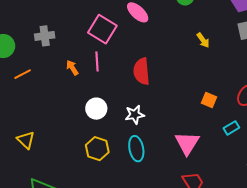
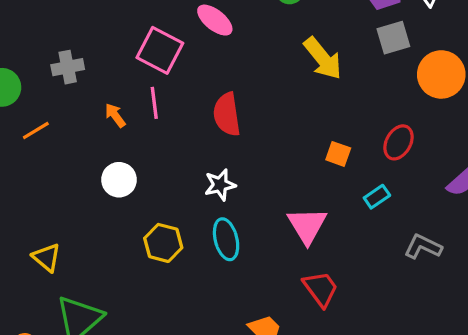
yellow arrow: (203, 40) -> (323, 58), size x1.8
white circle: (96, 109) -> (119, 180), moved
yellow triangle: (26, 140) -> (47, 257), moved

